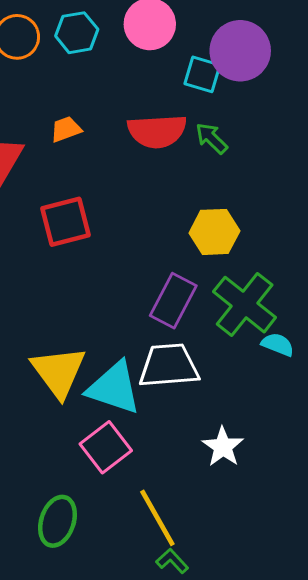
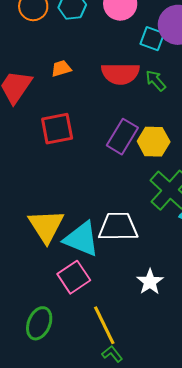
purple rectangle: (173, 301) -> (122, 137), moved

